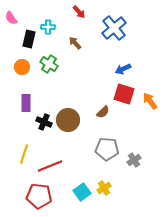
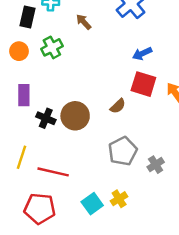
green cross: (49, 64) -> (52, 47), turned 30
gray pentagon: (107, 149) -> (123, 151), turned -30
red line: (50, 166) -> (53, 172), turned 35

